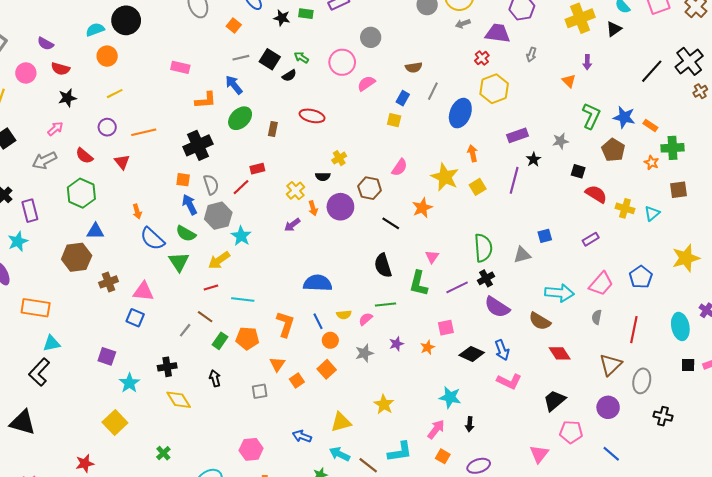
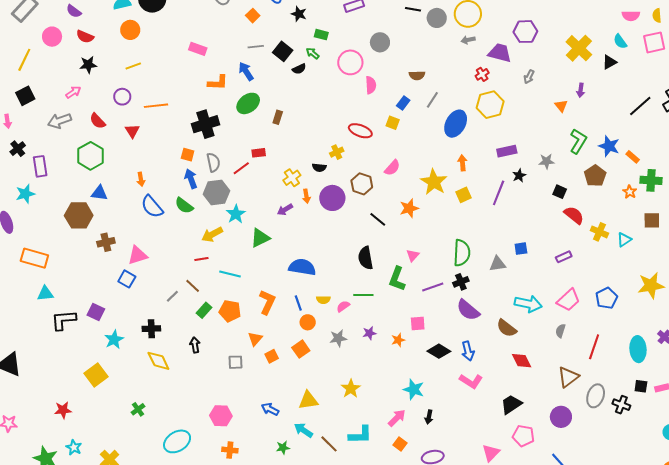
green rectangle: (306, 14) -> (321, 35), moved
yellow cross: (580, 18) -> (579, 48), turned -32
pink semicircle: (366, 83) -> (371, 85), turned 114
red ellipse: (312, 116) -> (360, 131), moved
green triangle: (179, 262) -> (260, 238), moved, turned 30
pink triangle: (143, 292) -> (138, 255), turned -30
black L-shape: (39, 372) -> (64, 320), moved, turned 36
black cross: (663, 416) -> (621, 405), moved

